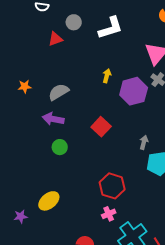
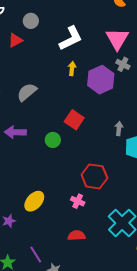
white L-shape: (111, 28) -> (71, 38), moved
purple arrow: (53, 119) -> (15, 132), moved
green circle: (60, 147) -> (53, 140), moved
pink cross: (109, 214) -> (78, 201), moved, turned -32

